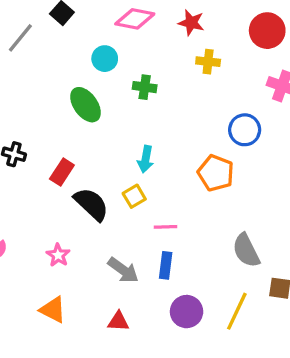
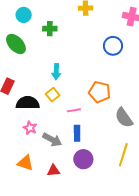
orange pentagon: (216, 173) -> (100, 92), moved
black semicircle: (91, 204) -> (28, 103), turned -35
pink star: (58, 255) -> (30, 128), moved
orange triangle: (53, 310) -> (25, 163), moved
purple circle: (187, 312) -> (83, 159), moved

